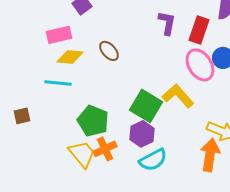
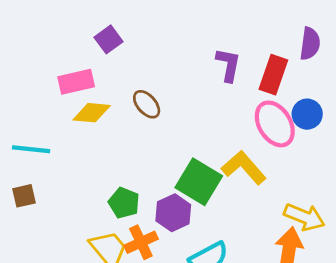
cyan line: (58, 83) -> (31, 149), moved
green pentagon: (93, 121) -> (124, 203), size x0.7
purple hexagon: (142, 134) -> (173, 213), moved

